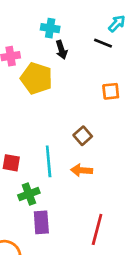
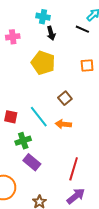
yellow pentagon: (37, 78) -> (43, 63), moved
cyan line: (49, 161) -> (39, 117), turned -35
purple rectangle: (41, 222) -> (32, 162), turned -48

